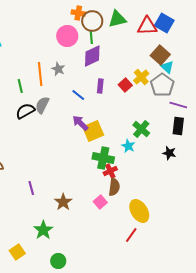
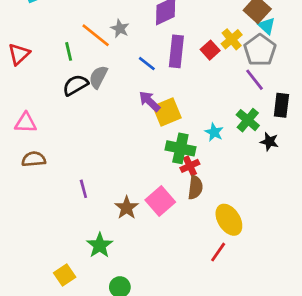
orange line: (40, 74) -> (96, 35), turned -45
purple rectangle: (100, 86) -> (176, 51), size x1.6
purple line: (178, 105) -> (255, 80), moved, turned 36
green cross: (141, 129) -> (248, 120), moved
pink square: (100, 202) -> (160, 201), moved, size x1.5

